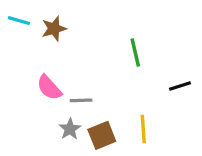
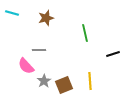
brown star: (54, 29) -> (46, 18), moved
pink semicircle: (49, 88) -> (26, 66), moved
gray line: (81, 100) -> (39, 50), moved

